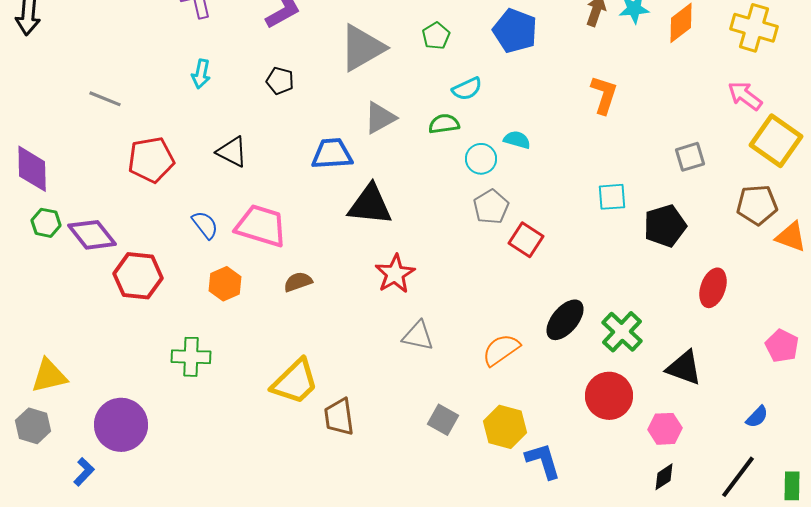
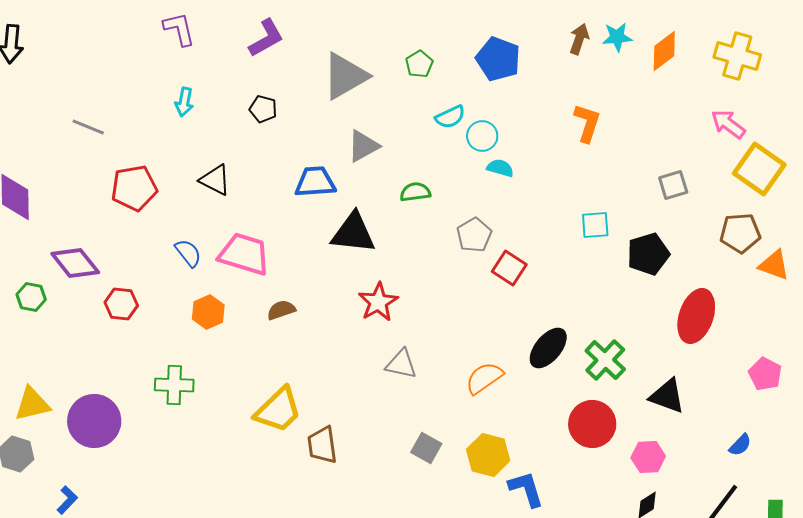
green semicircle: (444, 124) -> (415, 192), moved
cyan circle: (481, 159) -> (482, 136), moved
green hexagon: (46, 223) -> (31, 297), moved
red hexagon: (138, 276) -> (121, 304), size x0.7
red ellipse: (713, 288) -> (696, 316), size x1.4
purple circle: (121, 425) -> (94, 421), moved

